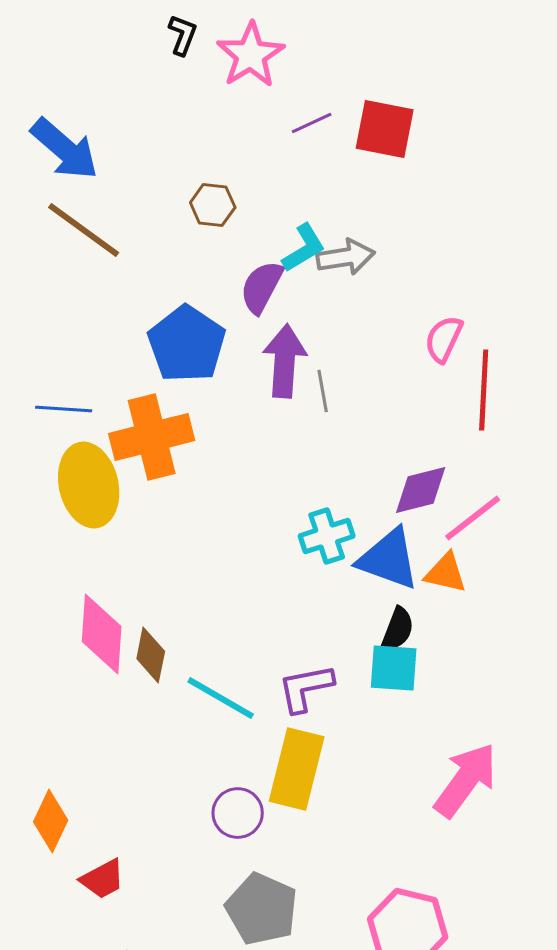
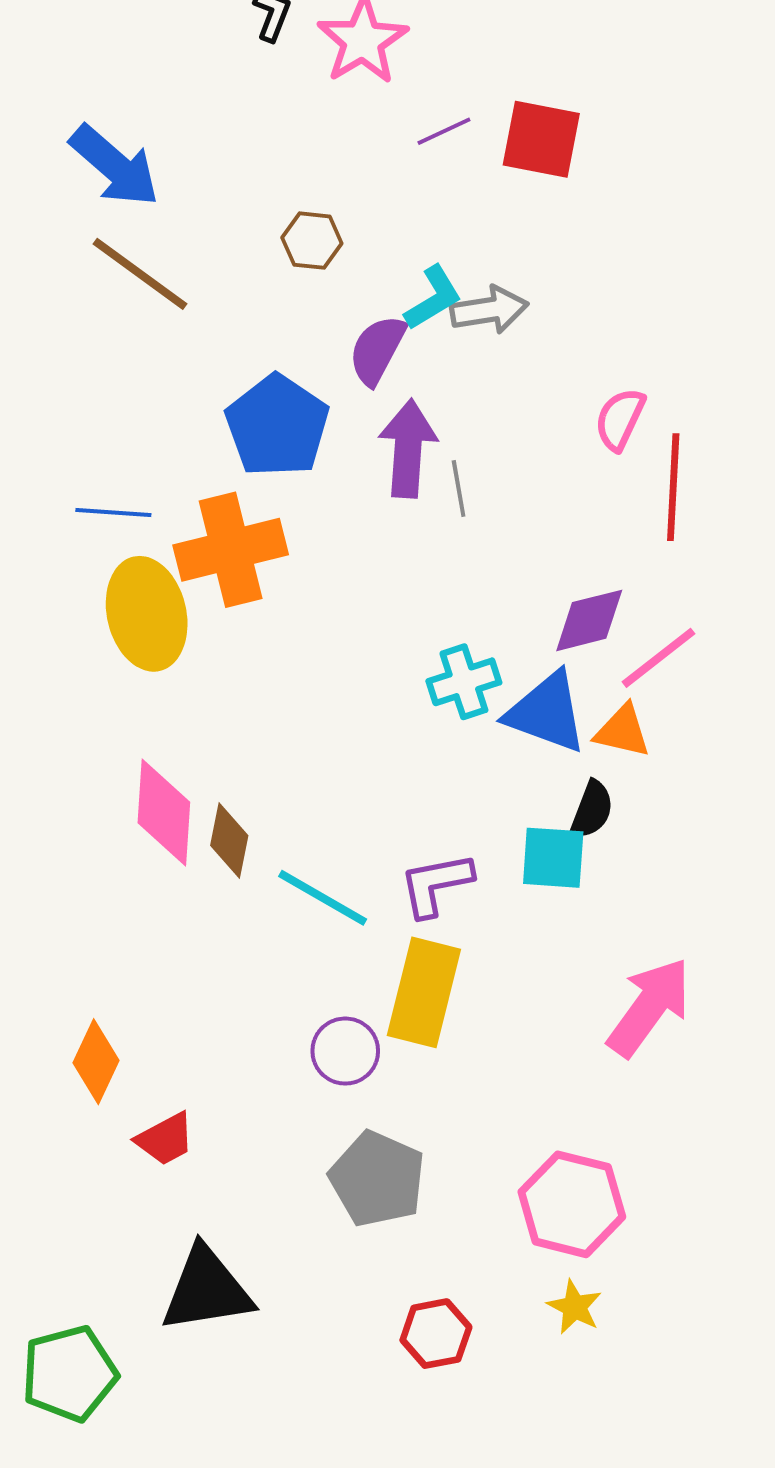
black semicircle: (398, 629) -> (592, 810), moved

